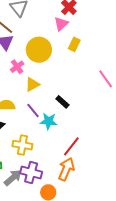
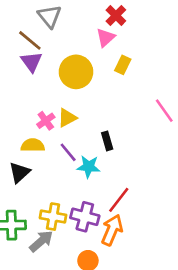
pink cross: (17, 67) -> (46, 121), moved
black rectangle: (62, 102) -> (107, 141), turned 32
yellow cross: (22, 145) -> (53, 217), moved
purple cross: (31, 172) -> (85, 217), moved

